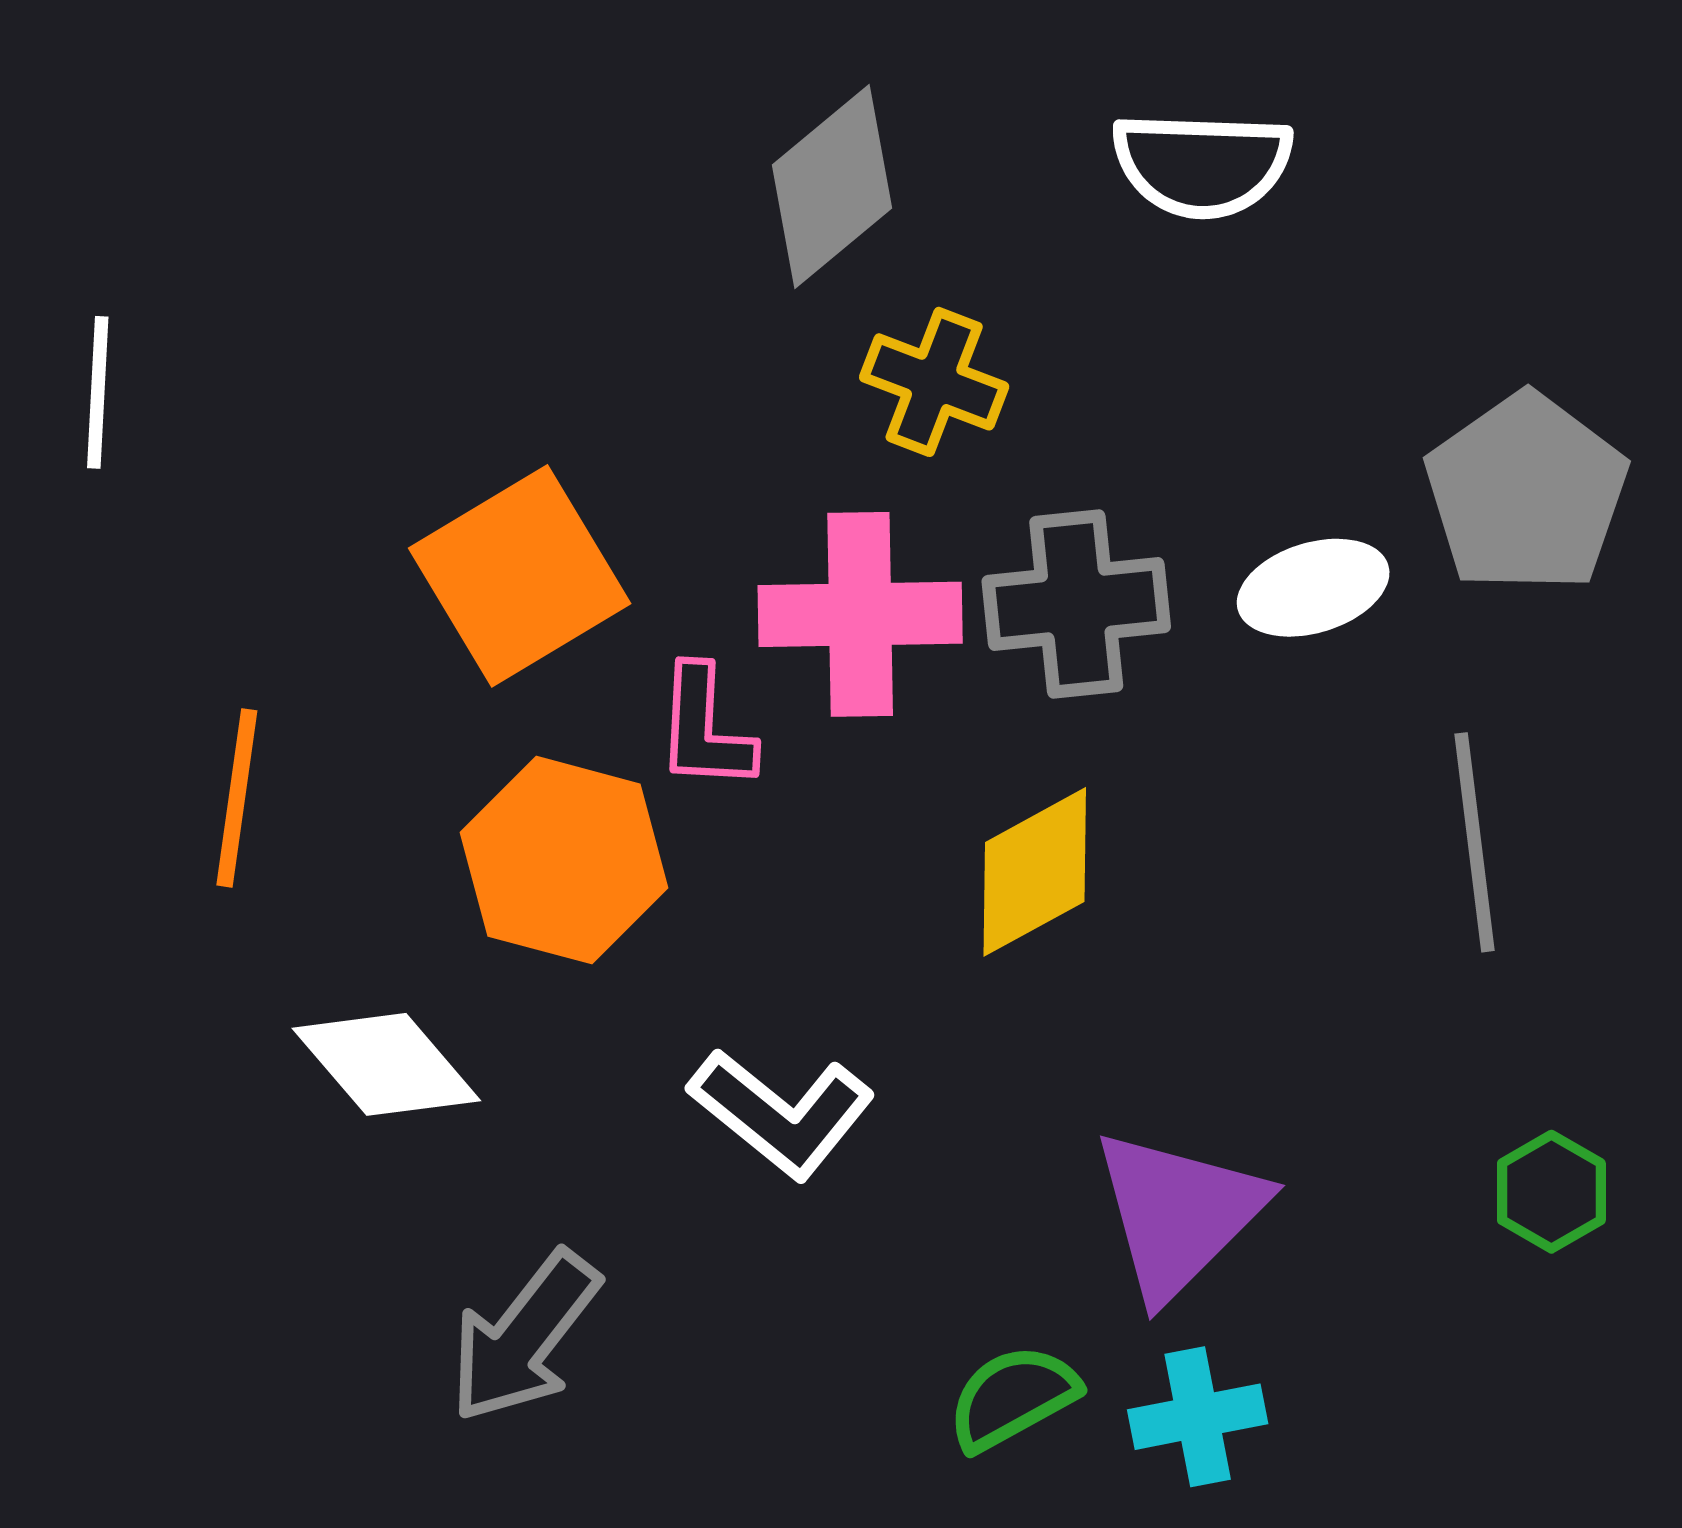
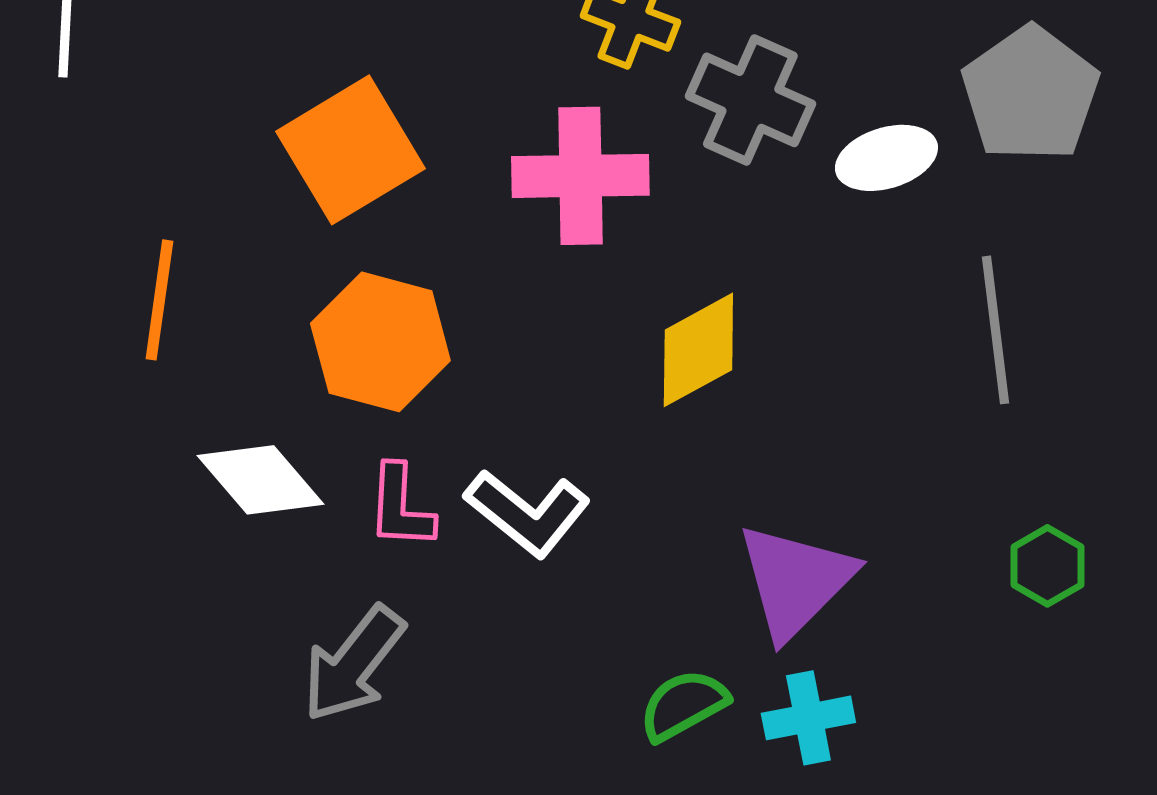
gray cross: (1076, 604) -> (750, 100), moved, turned 30
pink L-shape: (705, 728) -> (400, 507), moved

